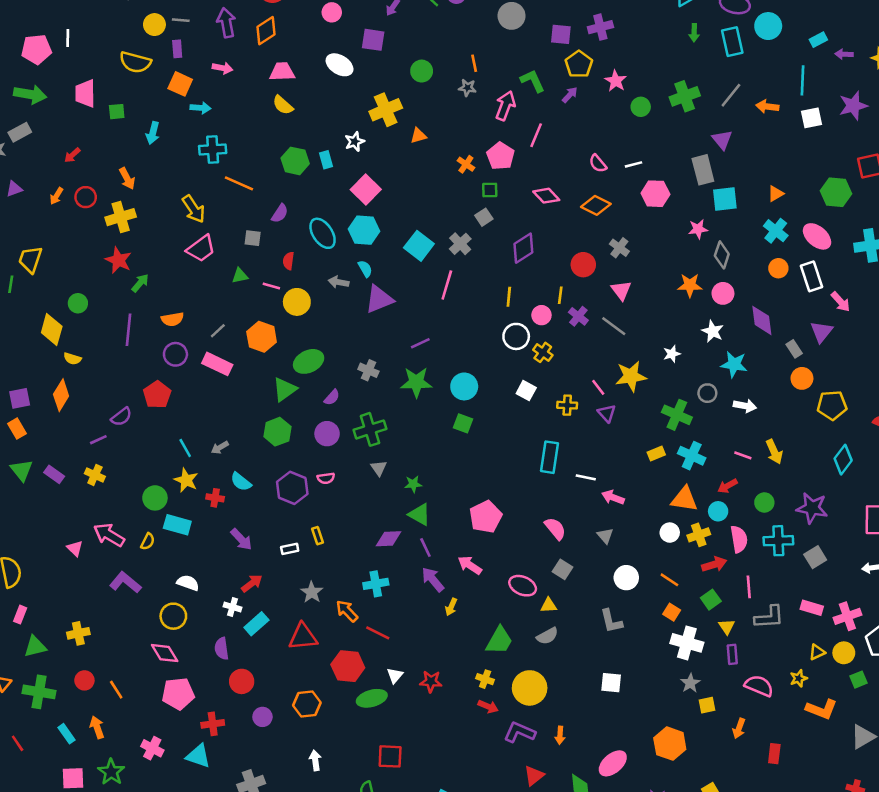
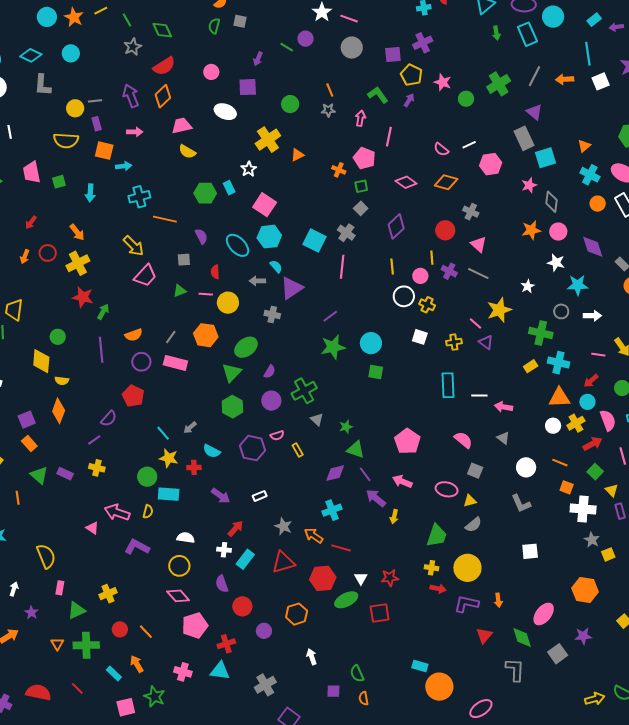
pink arrow: (505, 106) -> (360, 118), size x0.7
purple semicircle: (280, 213) -> (201, 236), turned -49
gray cross: (368, 370) -> (272, 315), moved
yellow rectangle: (317, 536) -> (298, 450), moved
red square: (390, 756) -> (380, 613), moved

